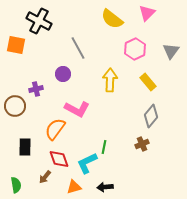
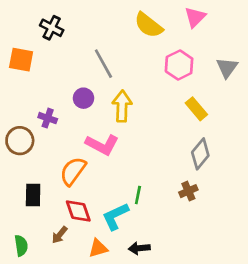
black cross: (39, 21) -> (52, 28), size x0.7
yellow arrow: (110, 80) -> (122, 106), moved
purple cross: (36, 89) -> (48, 118), turned 32

